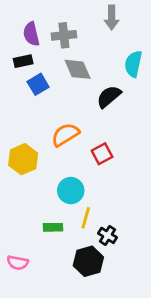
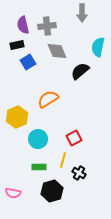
red square: (102, 154) -> (74, 138), moved
cyan circle: (71, 191) -> (38, 139), moved
black hexagon: (88, 261) -> (52, 191), moved

